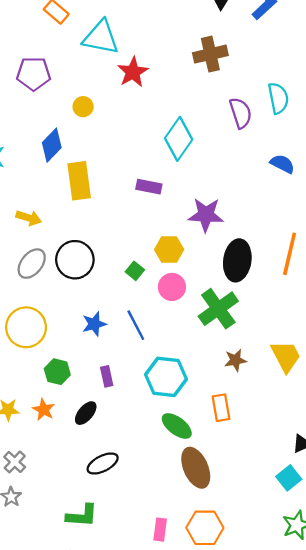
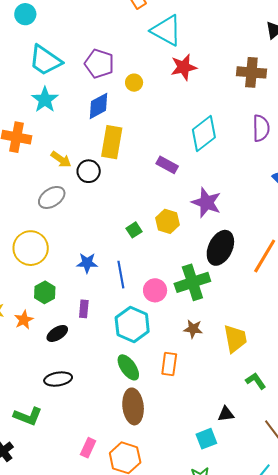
purple pentagon: (34, 74) -> (99, 64), moved
black circle: (75, 260) -> (89, 171), moved, size x0.7
pink circle: (172, 287) -> (155, 290), moved

